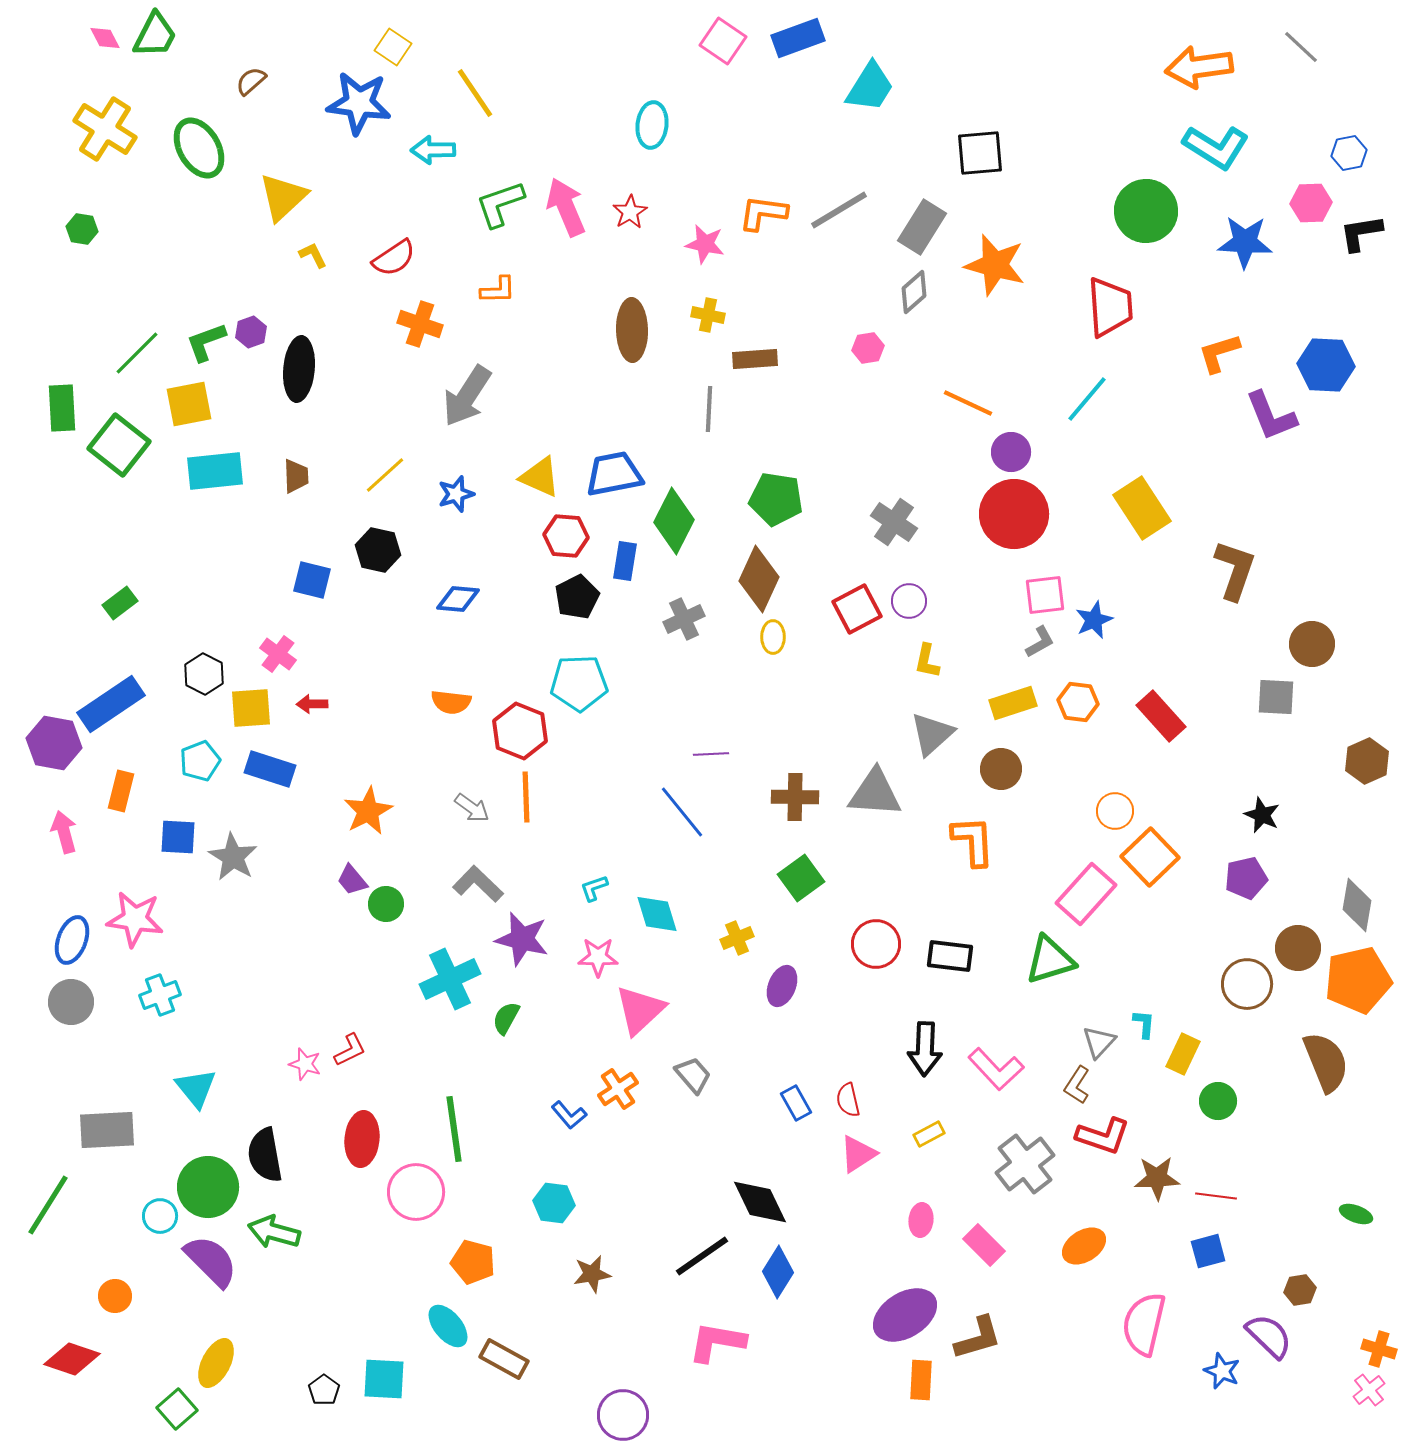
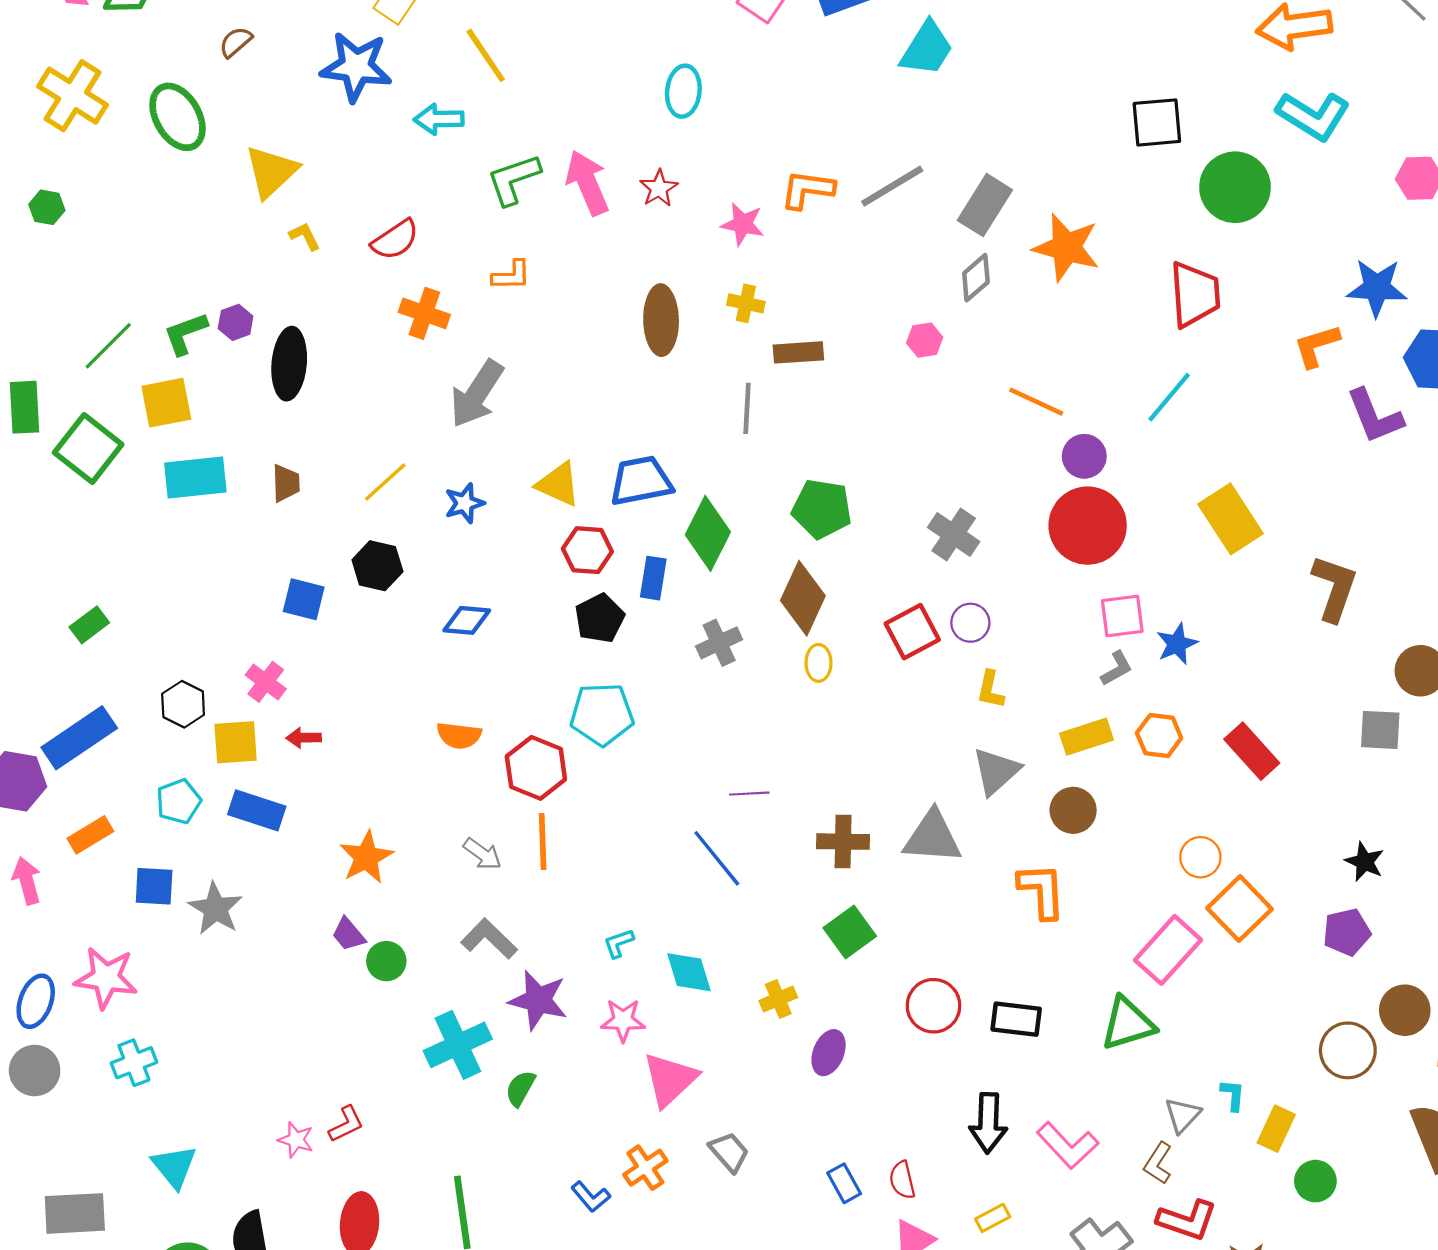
black square: (980, 153) -> (1157, 122), moved
blue star: (1245, 242) -> (1377, 288), moved
orange rectangle: (121, 791) -> (90, 835), turned 45

